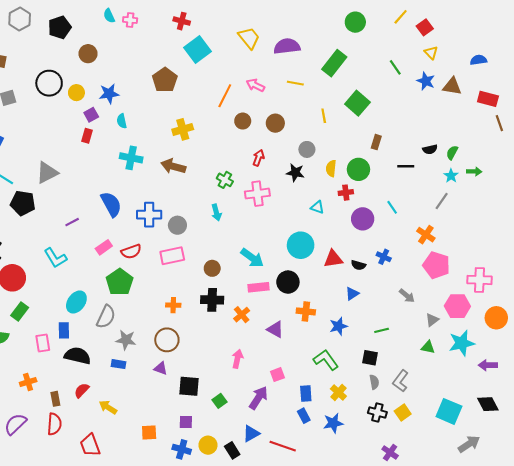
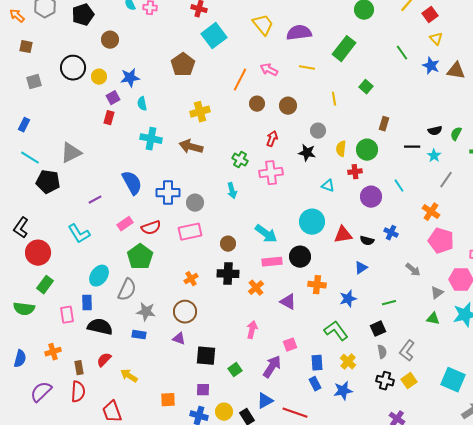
green square: (357, 103) -> (366, 87), size x0.6
cyan star: (451, 176) -> (434, 156), moved
orange cross: (173, 305) -> (191, 279), turned -32
black square: (370, 358) -> (378, 329), turned -35

